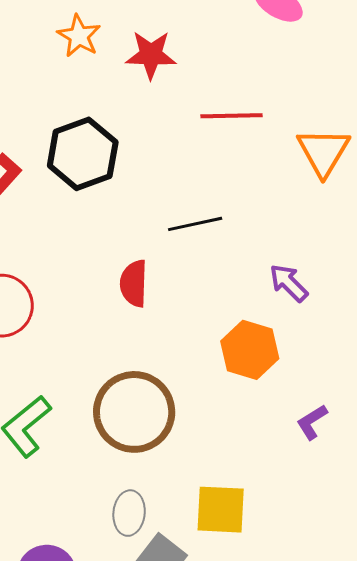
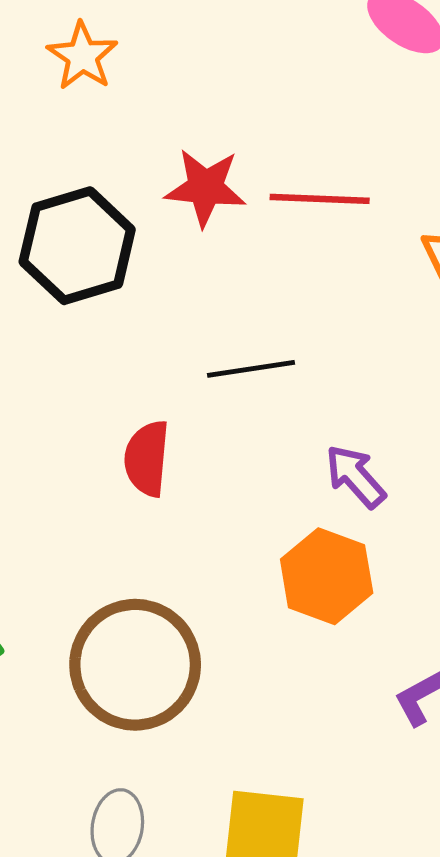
red star: (151, 55) -> (205, 188), moved
purple arrow: (289, 283) -> (355, 476), moved

